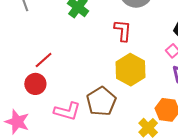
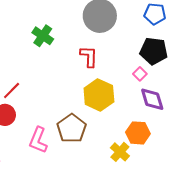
pink L-shape: (67, 111) -> (38, 140), turned 100

